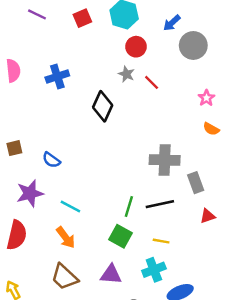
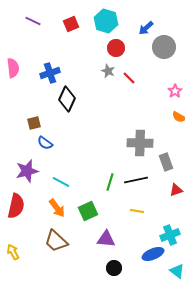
black diamond: (103, 106) -> (67, 99), moved
brown square: (14, 148) -> (34, 123), moved
green square: (121, 236) -> (88, 211), moved, turned 36
cyan cross: (154, 270) -> (170, 235), moved
purple triangle: (111, 274) -> (106, 239), moved

